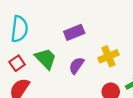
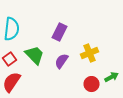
purple rectangle: (74, 32) -> (60, 32), turned -42

